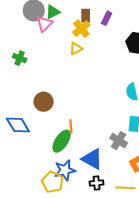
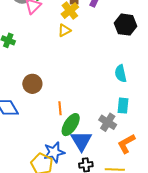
green ellipse: (62, 141) -> (71, 125), moved
blue triangle: (92, 159) -> (81, 141), turned 30

